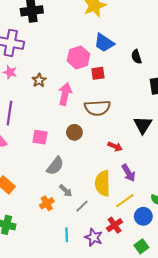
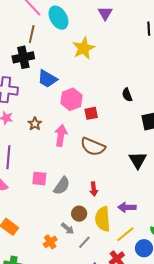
blue trapezoid: (104, 43) -> (47, 79), moved
brown semicircle: (97, 108) -> (93, 147), turned 30
brown circle: (74, 132) -> (79, 214), moved
red arrow: (115, 147) -> (94, 189), moved, turned 64
gray semicircle: (55, 166) -> (62, 186), moved
purple arrow: (129, 173) -> (127, 207), turned 126

